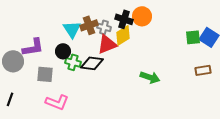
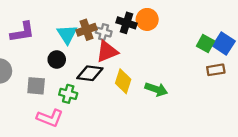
yellow diamond: (123, 35) -> (123, 81), moved, turned -40
green square: (193, 37) -> (206, 43), turned 35
purple L-shape: (33, 47) -> (22, 32), moved
green cross: (73, 62) -> (68, 94), moved
brown rectangle: (203, 70) -> (216, 70), moved

